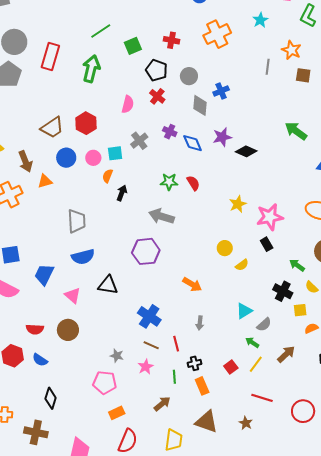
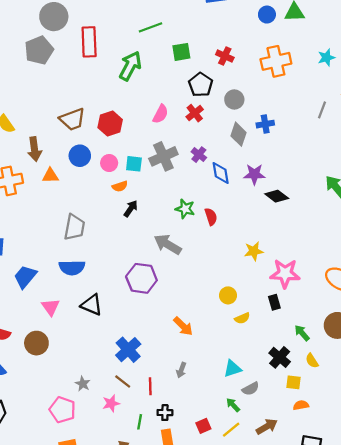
red rectangle: (50, 56) -> (89, 42), turned -32
gray cross: (139, 141) -> (163, 156), size x1.4
orange semicircle: (108, 176) -> (120, 186), turned -144

